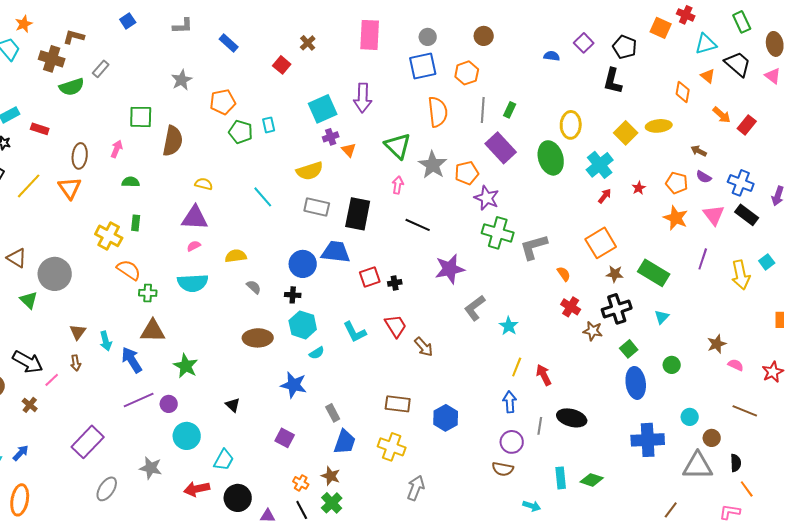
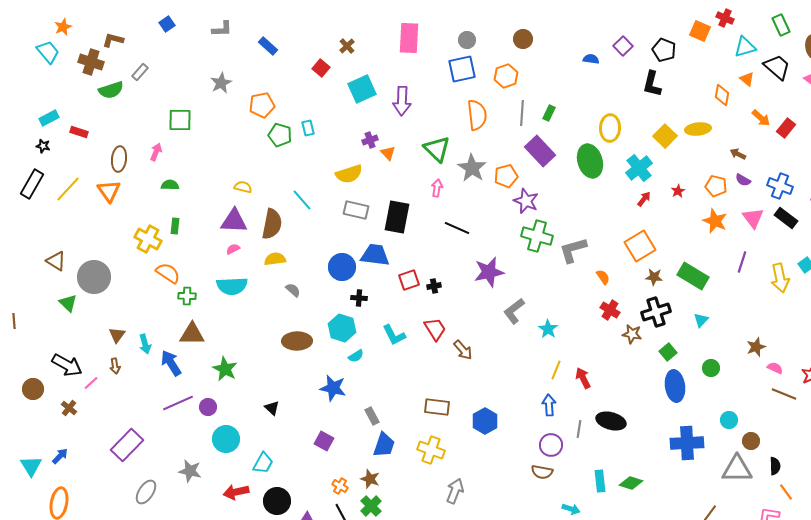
cyan square: (323, 109) -> (362, 89), moved
brown semicircle: (173, 141) -> (272, 224), moved
black cross: (293, 295) -> (359, 298), moved
brown line: (745, 411) -> (784, 394), moved

